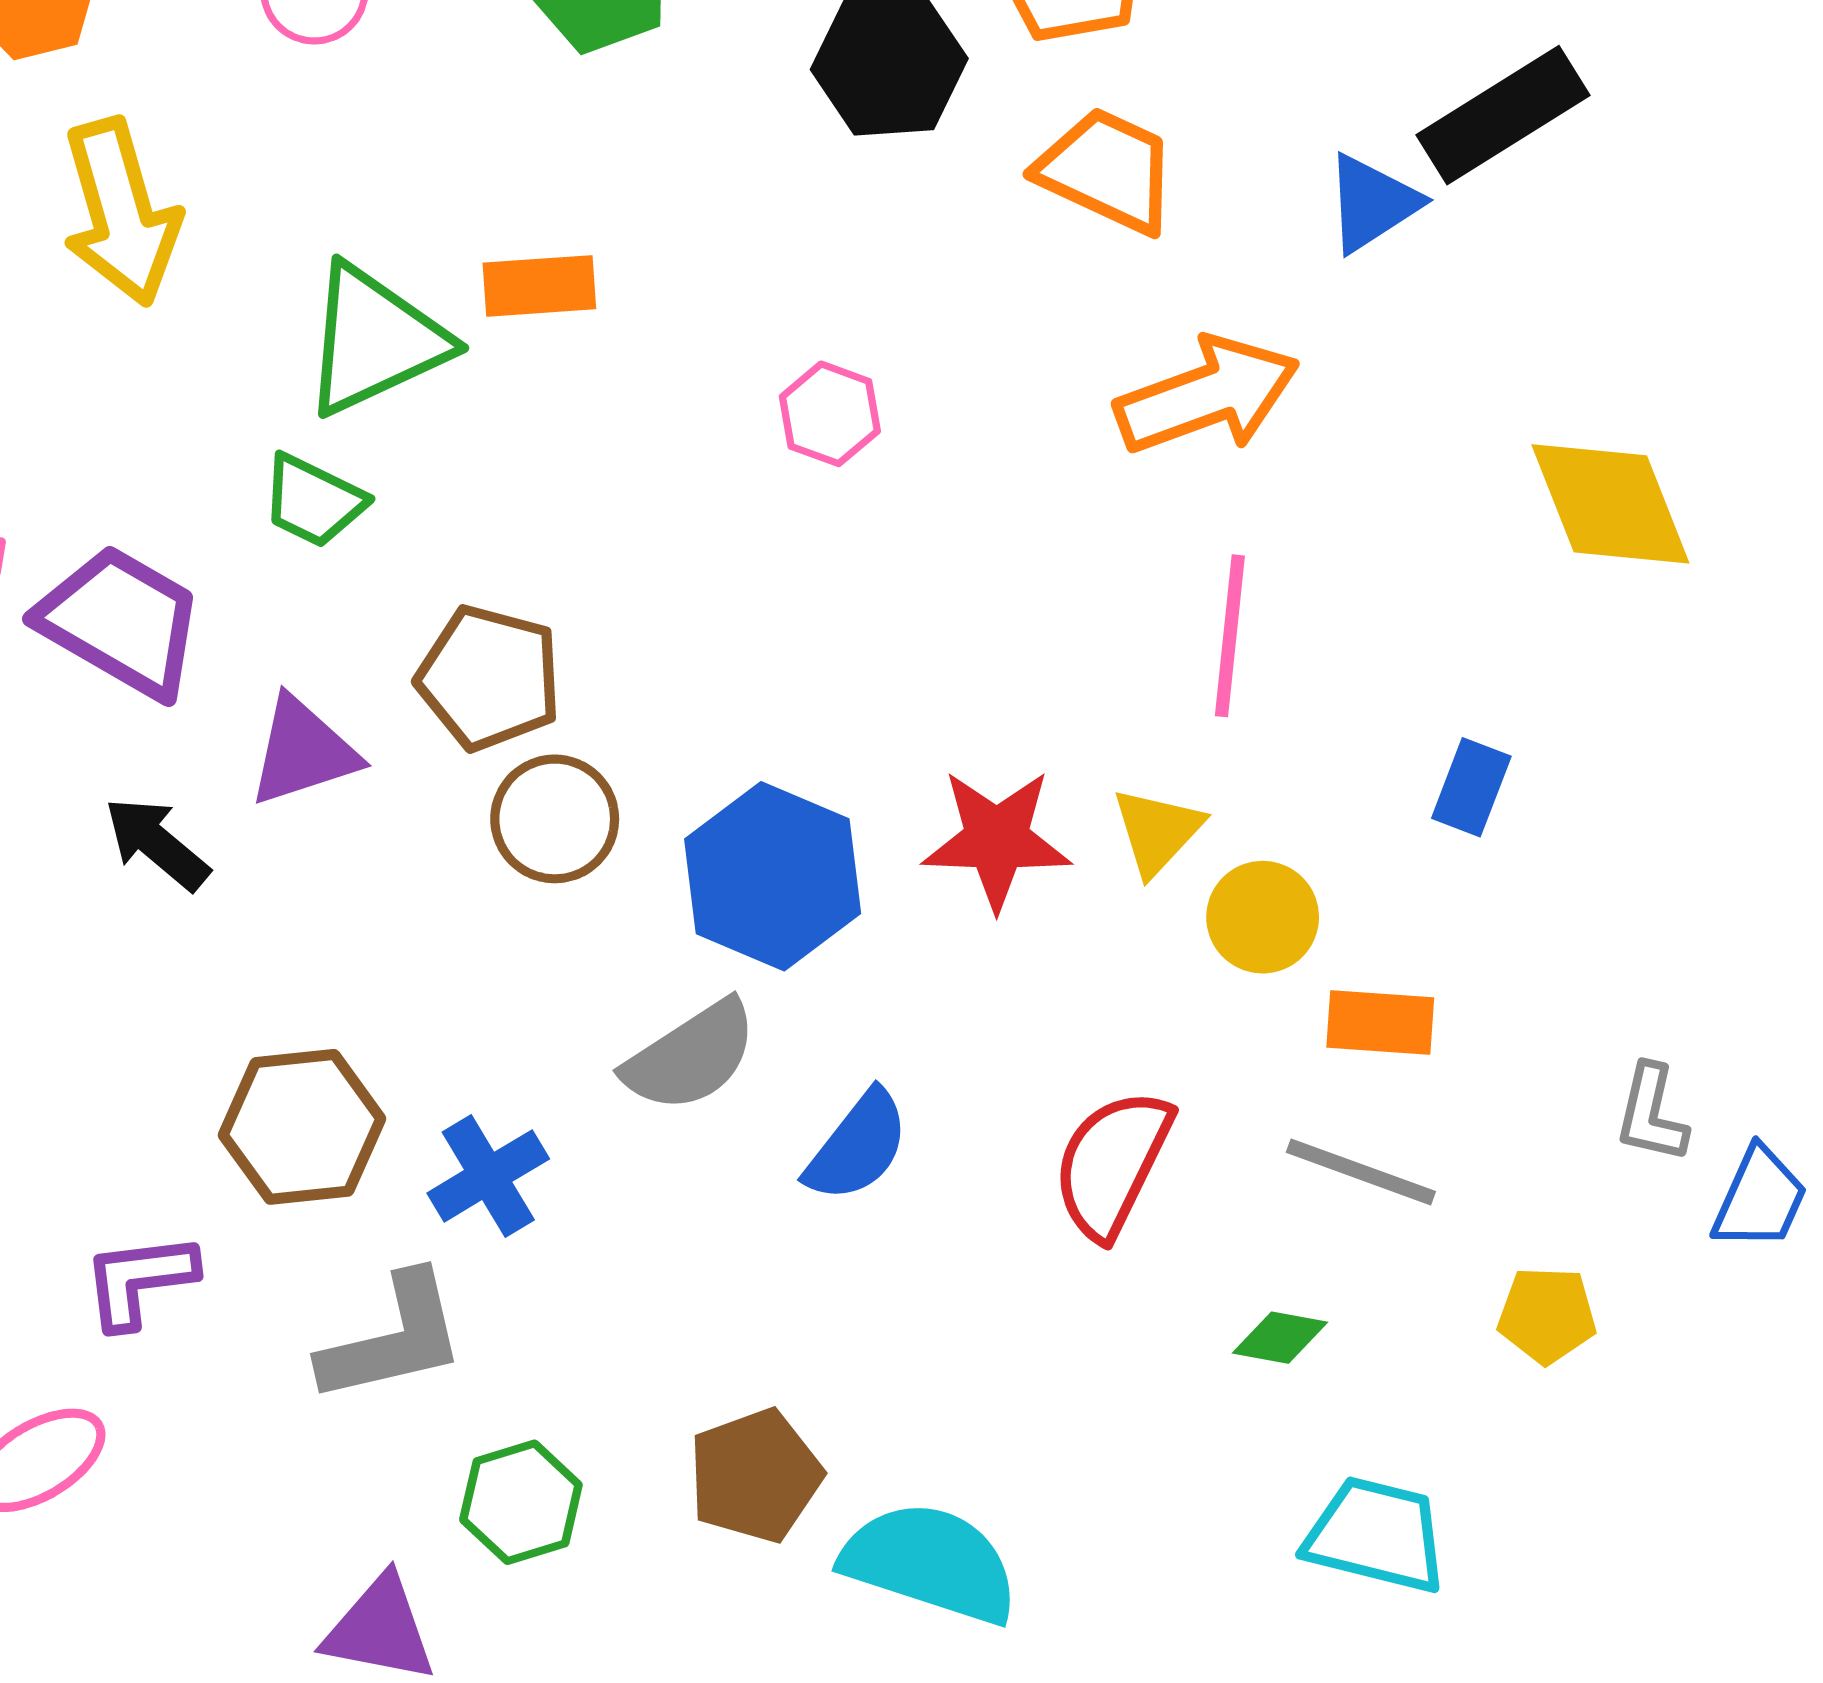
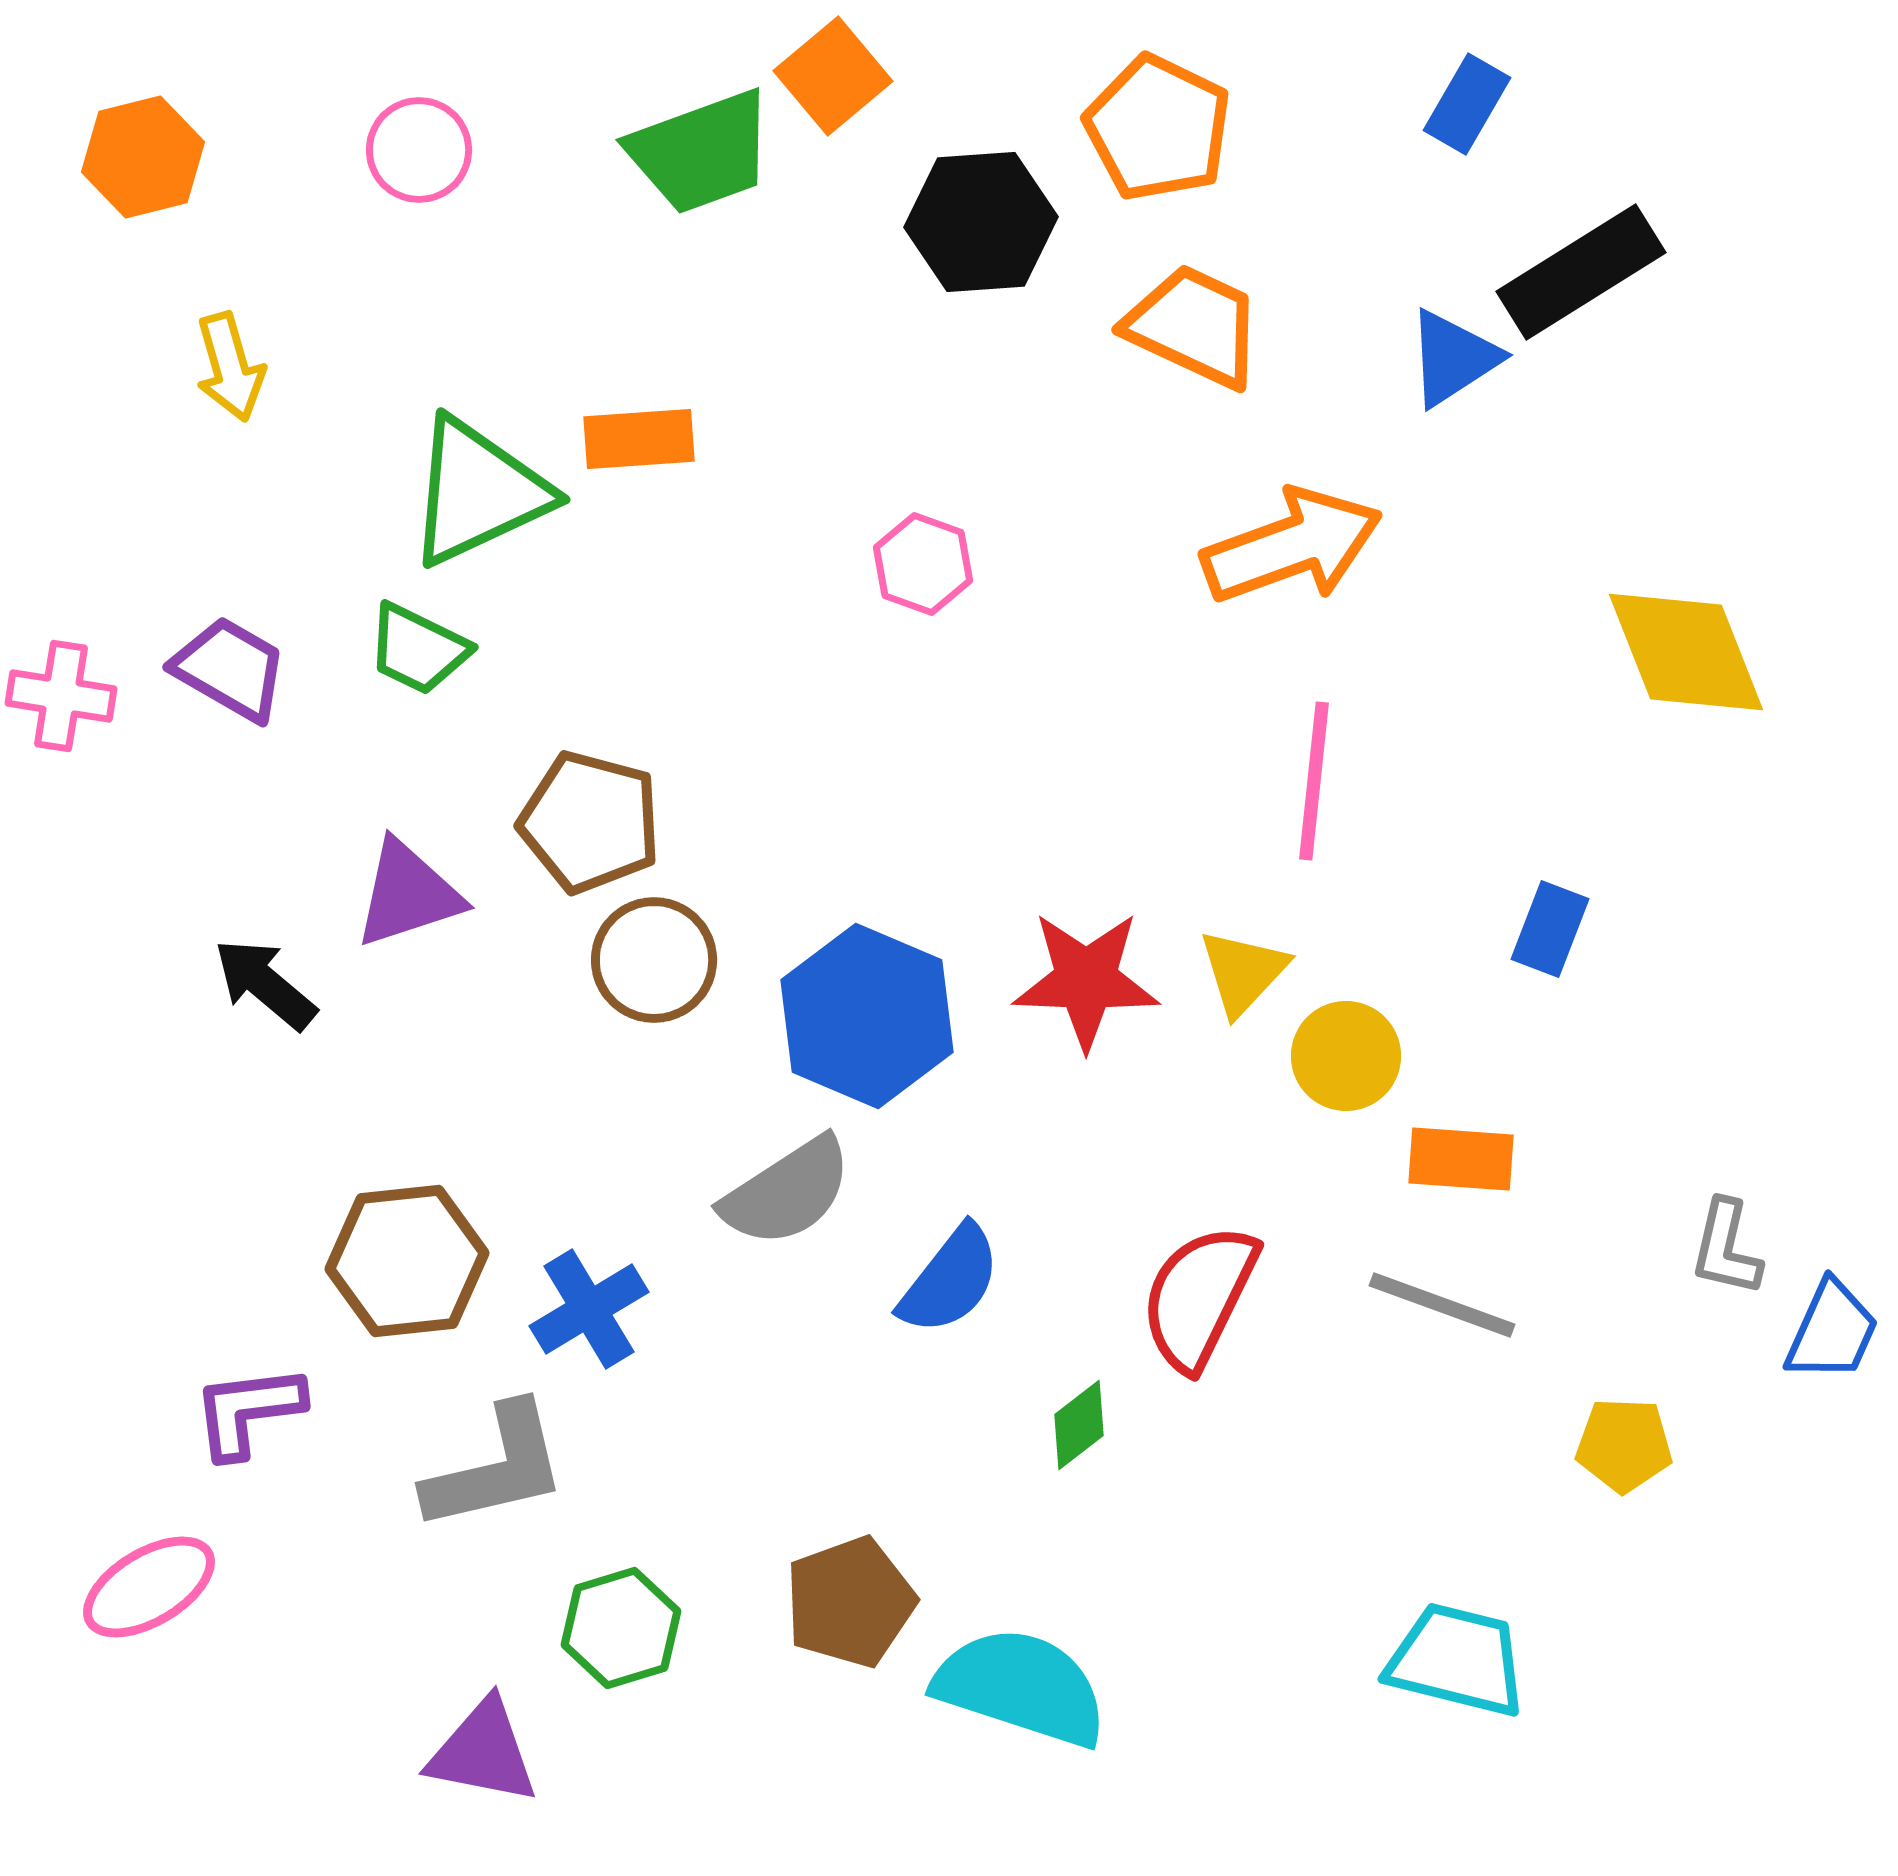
yellow arrow: (121, 212) -> (230, 367), size x0.6
purple trapezoid: (121, 622) -> (230, 669), moved, size x0.7
green diamond: (1280, 1338) -> (1079, 1425), moved, turned -48

